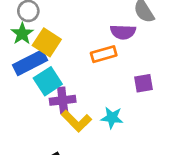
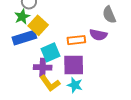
purple semicircle: (123, 32) -> (98, 35), moved
cyan square: (48, 81) -> (51, 52), moved
purple square: (143, 83) -> (74, 65), moved, size x1.6

